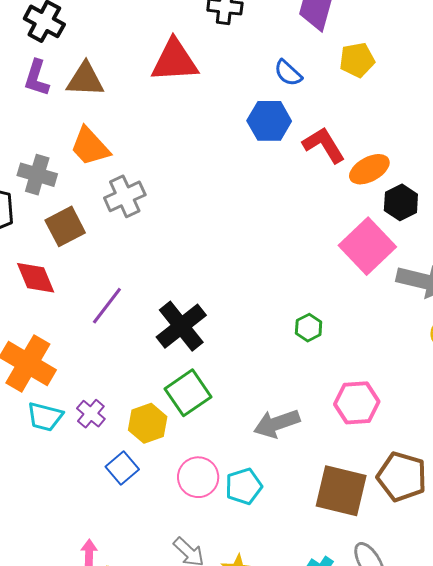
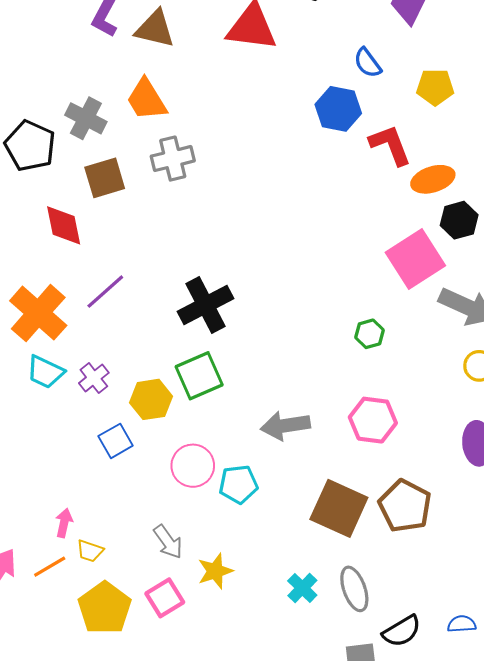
yellow pentagon: (357, 60) -> (435, 87), moved
purple line: (107, 306) -> (105, 292), moved
green hexagon: (309, 328) -> (369, 334), moved

